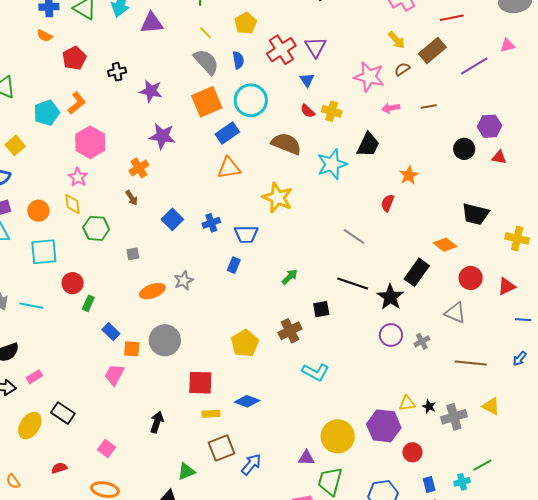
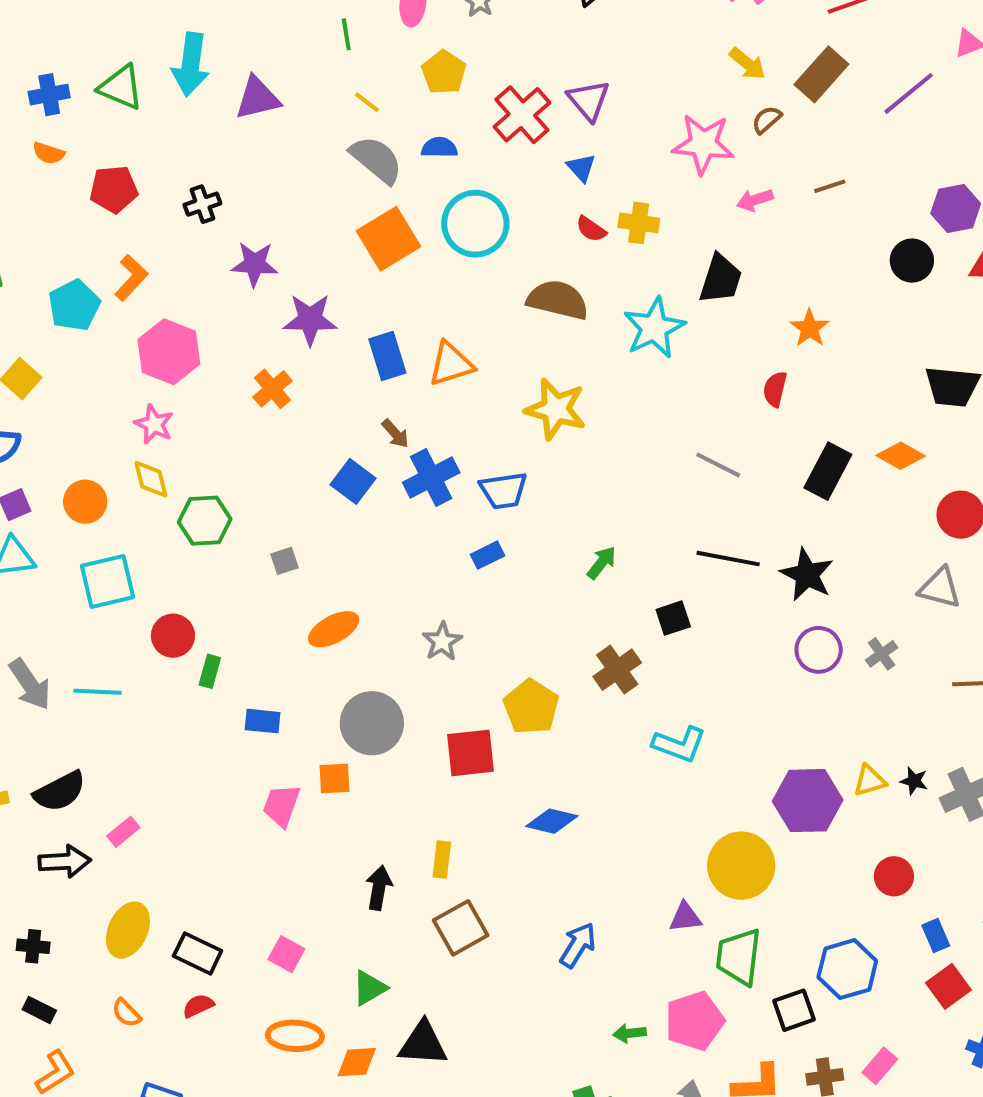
red pentagon: (74, 58) -> (114, 189), turned 30
blue semicircle: (238, 60) -> (439, 148), turned -72
purple star: (151, 91) -> (255, 264), moved
blue rectangle: (227, 133) -> (387, 356), moved, turned -65
brown arrow: (132, 198) -> (395, 434), moved
blue cross: (211, 223) -> (431, 478), size x1.5
blue rectangle: (234, 265) -> (488, 555), turned 49
black rectangle: (417, 272) -> (828, 471), moved
gray star: (184, 280) -> (442, 642), moved
blue rectangle: (111, 332) -> (263, 721), turned -30
orange square: (132, 349) -> (335, 778), moved
red square: (200, 383) -> (471, 753), moved
black rectangle: (63, 413) -> (198, 953), moved
yellow rectangle: (211, 414) -> (442, 860), moved, turned -72
purple hexagon: (384, 426) -> (808, 801), moved
brown square: (222, 448) -> (461, 928), moved
green triangle: (186, 472) -> (369, 988), moved
orange semicircle: (13, 481) -> (126, 1013), moved

